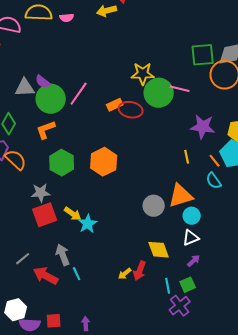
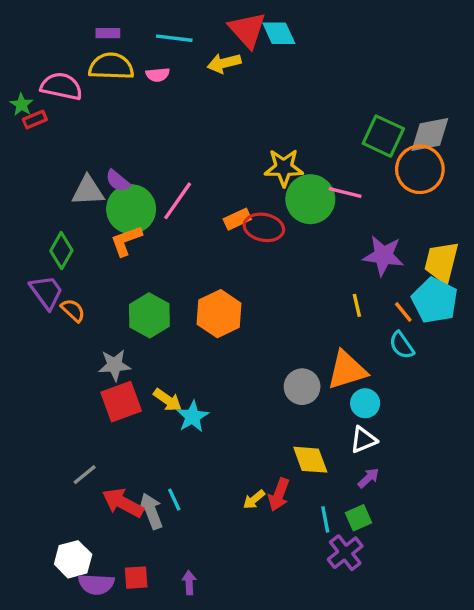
green square: (203, 55) -> (383, 136), turned 30
orange L-shape: (46, 130) -> (126, 241), moved
orange semicircle: (16, 160) -> (73, 310), size x0.7
gray arrow: (63, 255) -> (151, 511), moved

